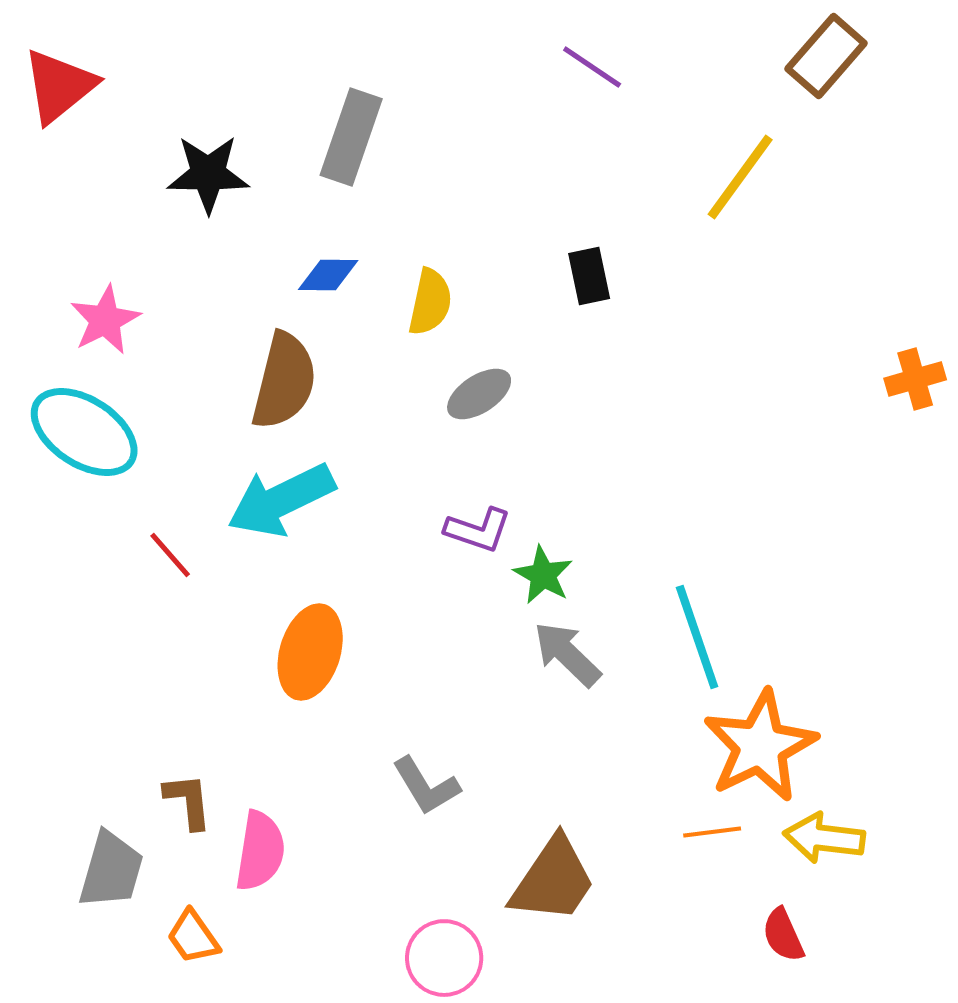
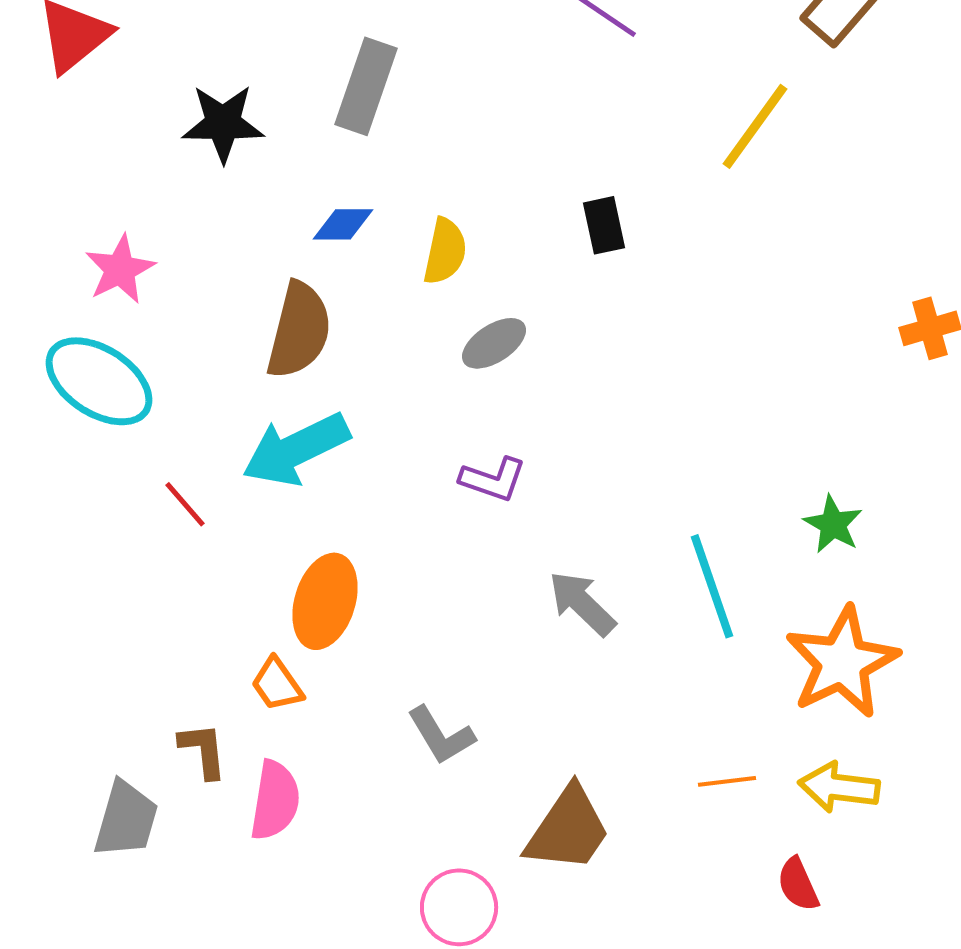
green star: (543, 575) -> (833, 524), moved
orange star: (760, 746) -> (842, 662), moved
orange trapezoid: (193, 937) -> (277, 684), moved

